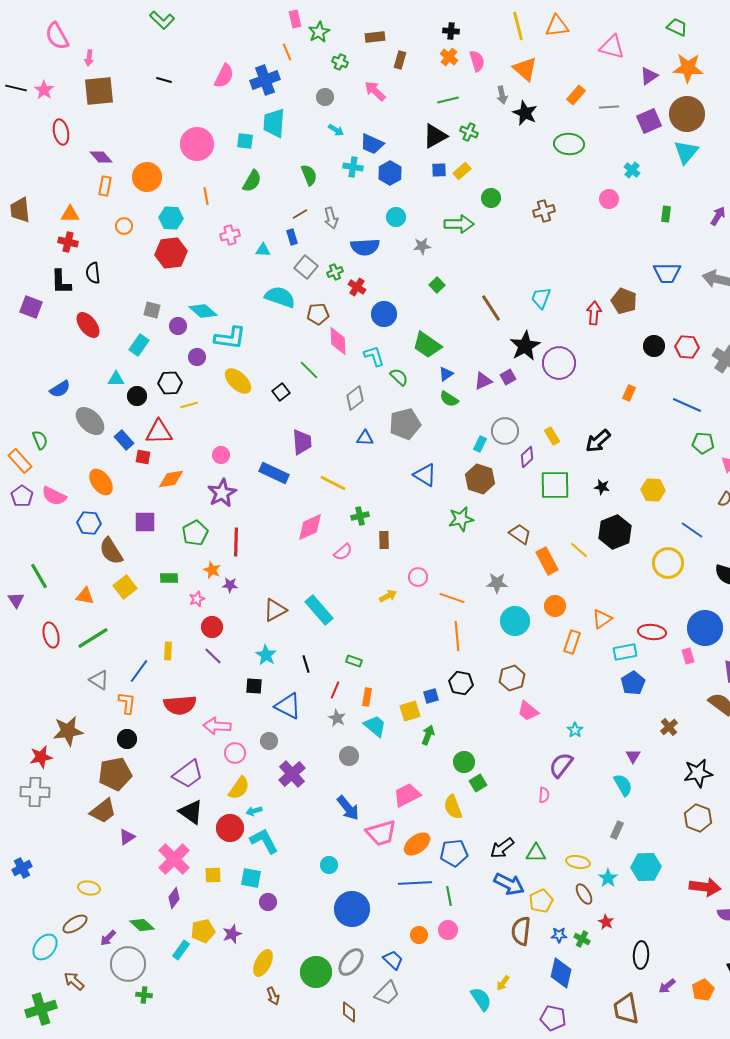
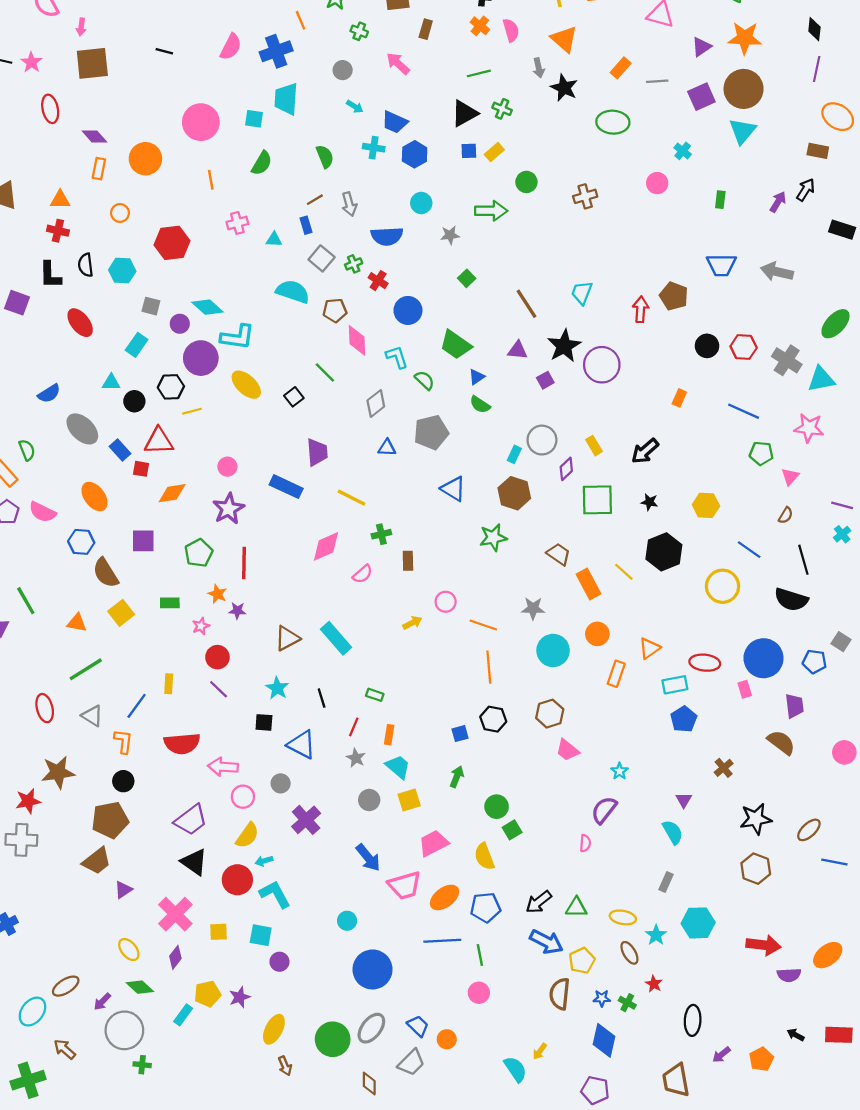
cyan hexagon: (171, 218) -> (122, 271), moved
purple circle: (197, 357) -> (201, 358), size x1.8
purple triangle: (483, 381) -> (518, 350), moved, turned 30
red ellipse: (51, 635) -> (45, 708), moved
yellow square: (410, 711) -> (409, 800), moved
yellow ellipse: (89, 888) -> (129, 950), moved, turned 40
orange circle: (419, 935) -> (447, 1039), moved

